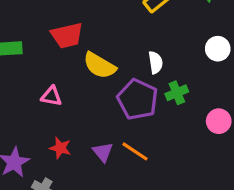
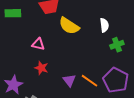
purple pentagon: (138, 99) -> (116, 80), moved
red star: (60, 148) -> (41, 68), moved

